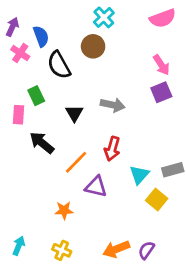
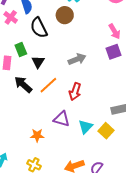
gray arrow: (113, 105) -> (77, 59), turned -36
black triangle: (74, 113) -> (38, 62), moved
orange line: (76, 162) -> (48, 85), moved
cyan triangle: (139, 175) -> (86, 127), moved

